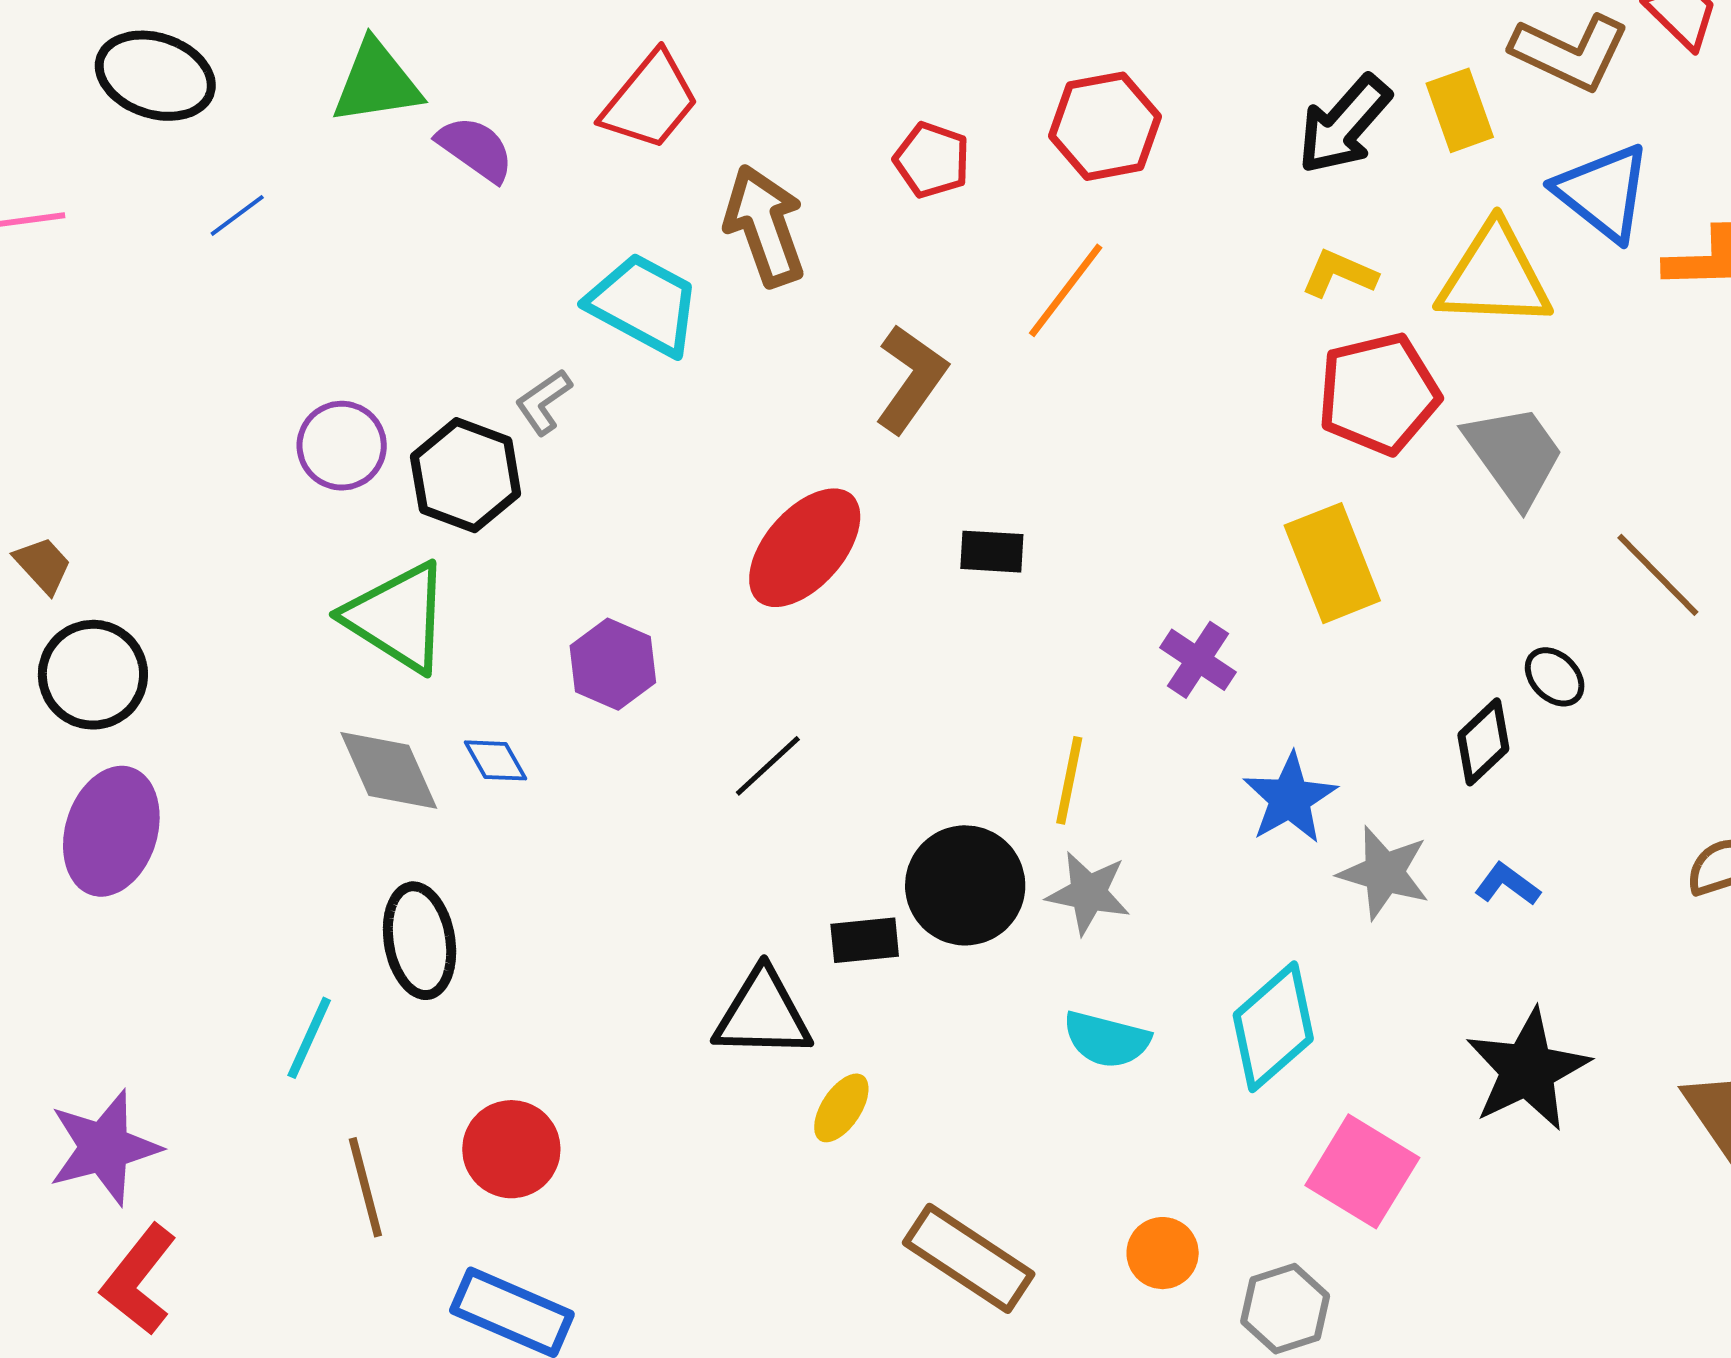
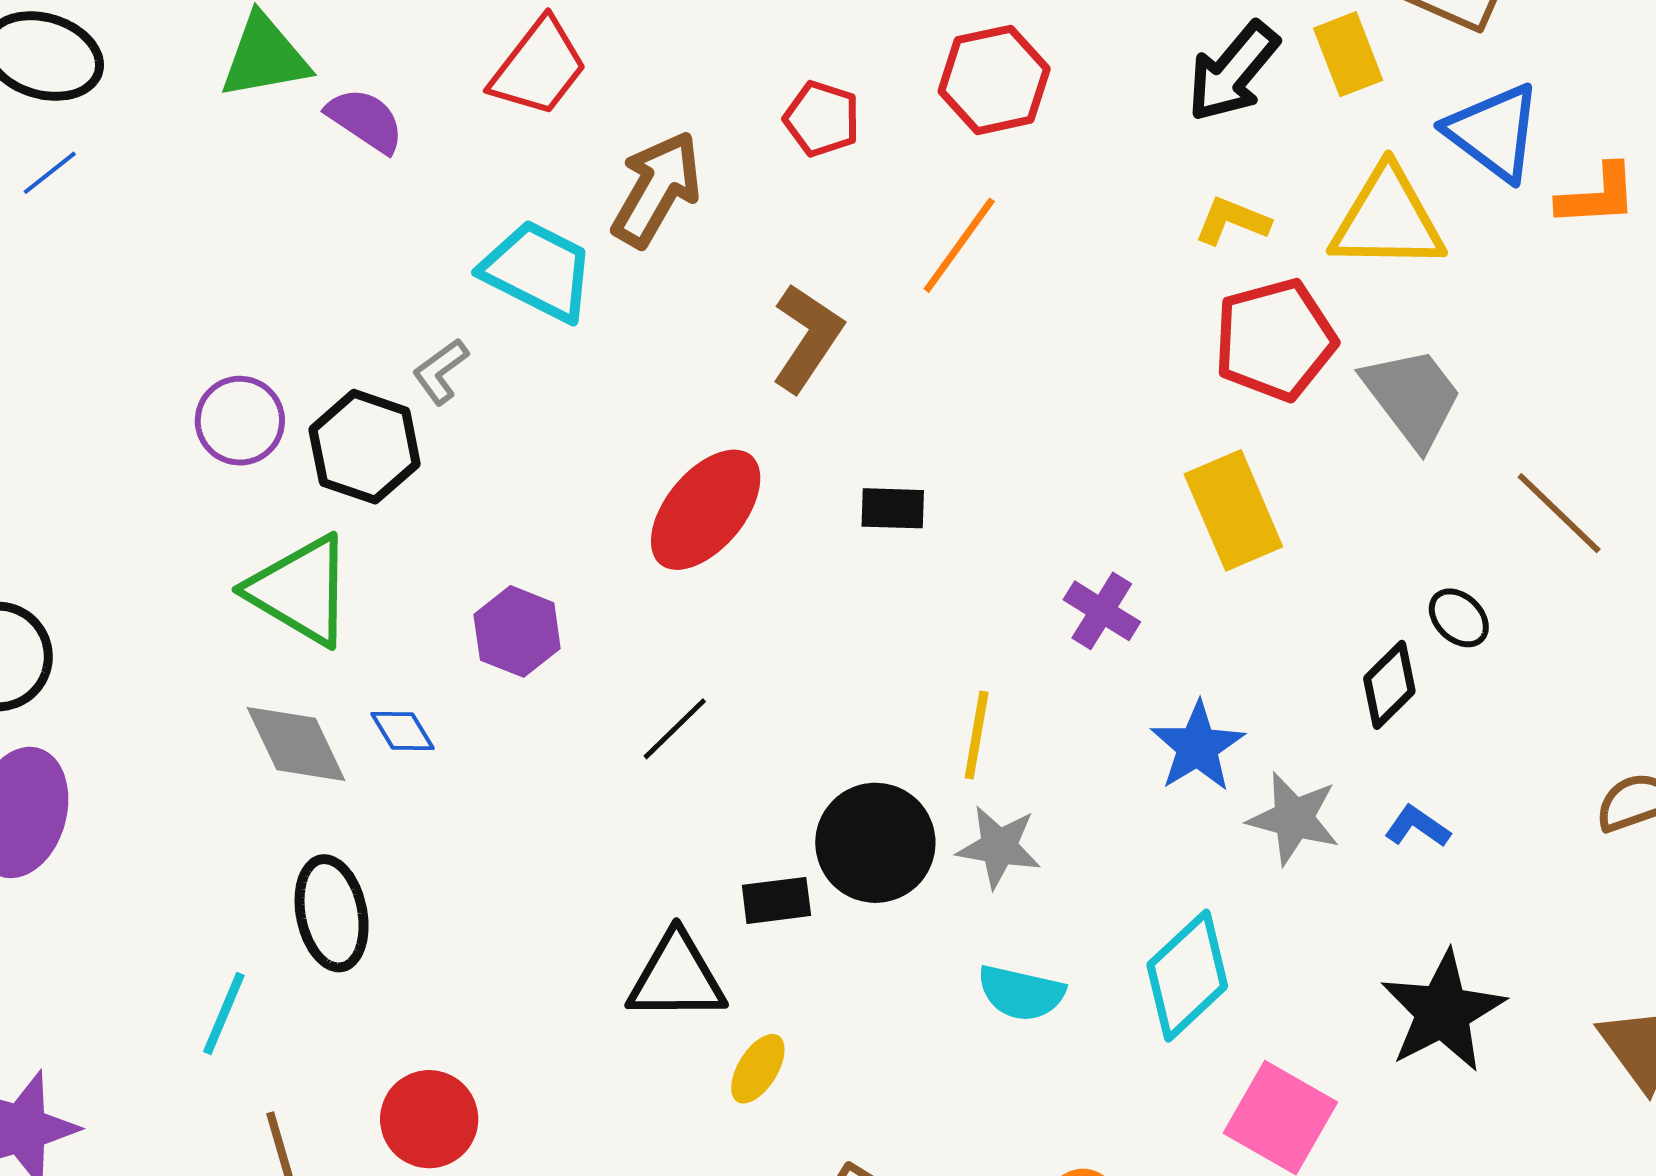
blue line: (237, 215) -> (50, 173), moved
brown arrow: (765, 226) -> (657, 189), turned 51

